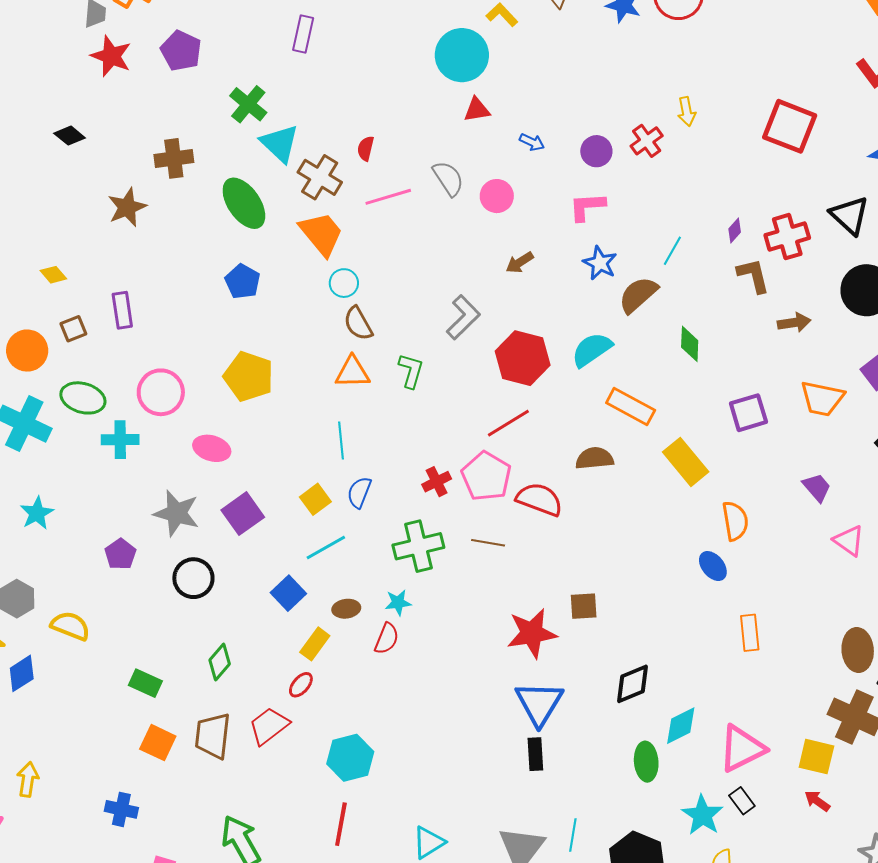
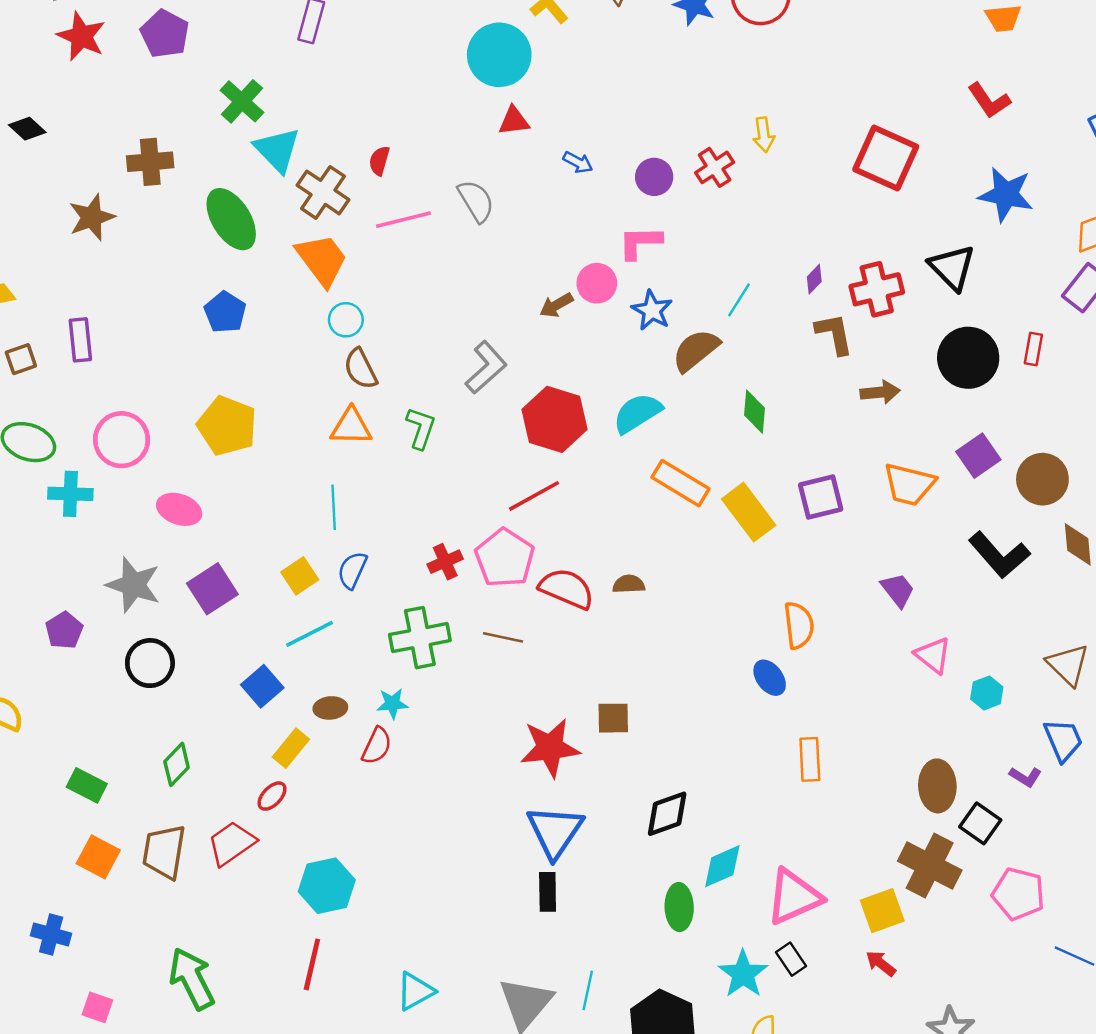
pink circle: (497, 196) -> (597, 283), moved
brown semicircle: (595, 458) -> (629, 584), moved, size x0.7
yellow rectangle: (686, 462) -> (749, 512), moved
yellow square: (816, 757) -> (882, 911), turned -36

